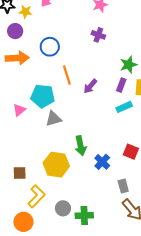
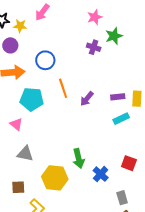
green star: (129, 65) -> (114, 36), moved
purple rectangle: (121, 85) -> (118, 97), turned 64
cyan pentagon: (43, 96) -> (32, 99), moved
pink triangle: (19, 110) -> (16, 124), turned -40
gray triangle: (54, 119) -> (25, 154), moved, turned 30

